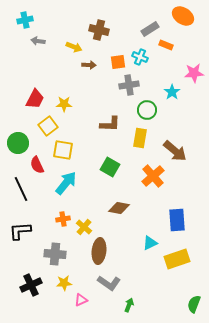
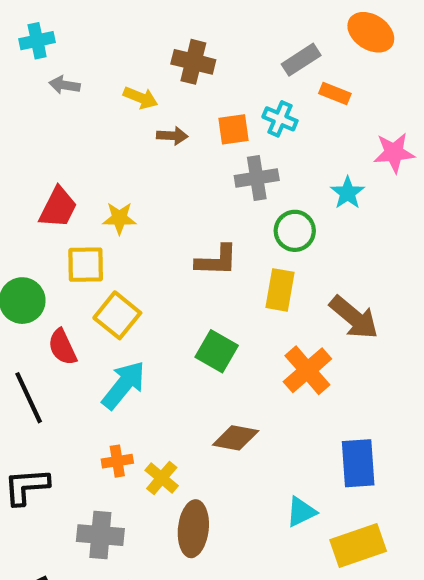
yellow square: (48, 126) -> (86, 265), turned 36
yellow square: (63, 150) -> (117, 315), turned 30

